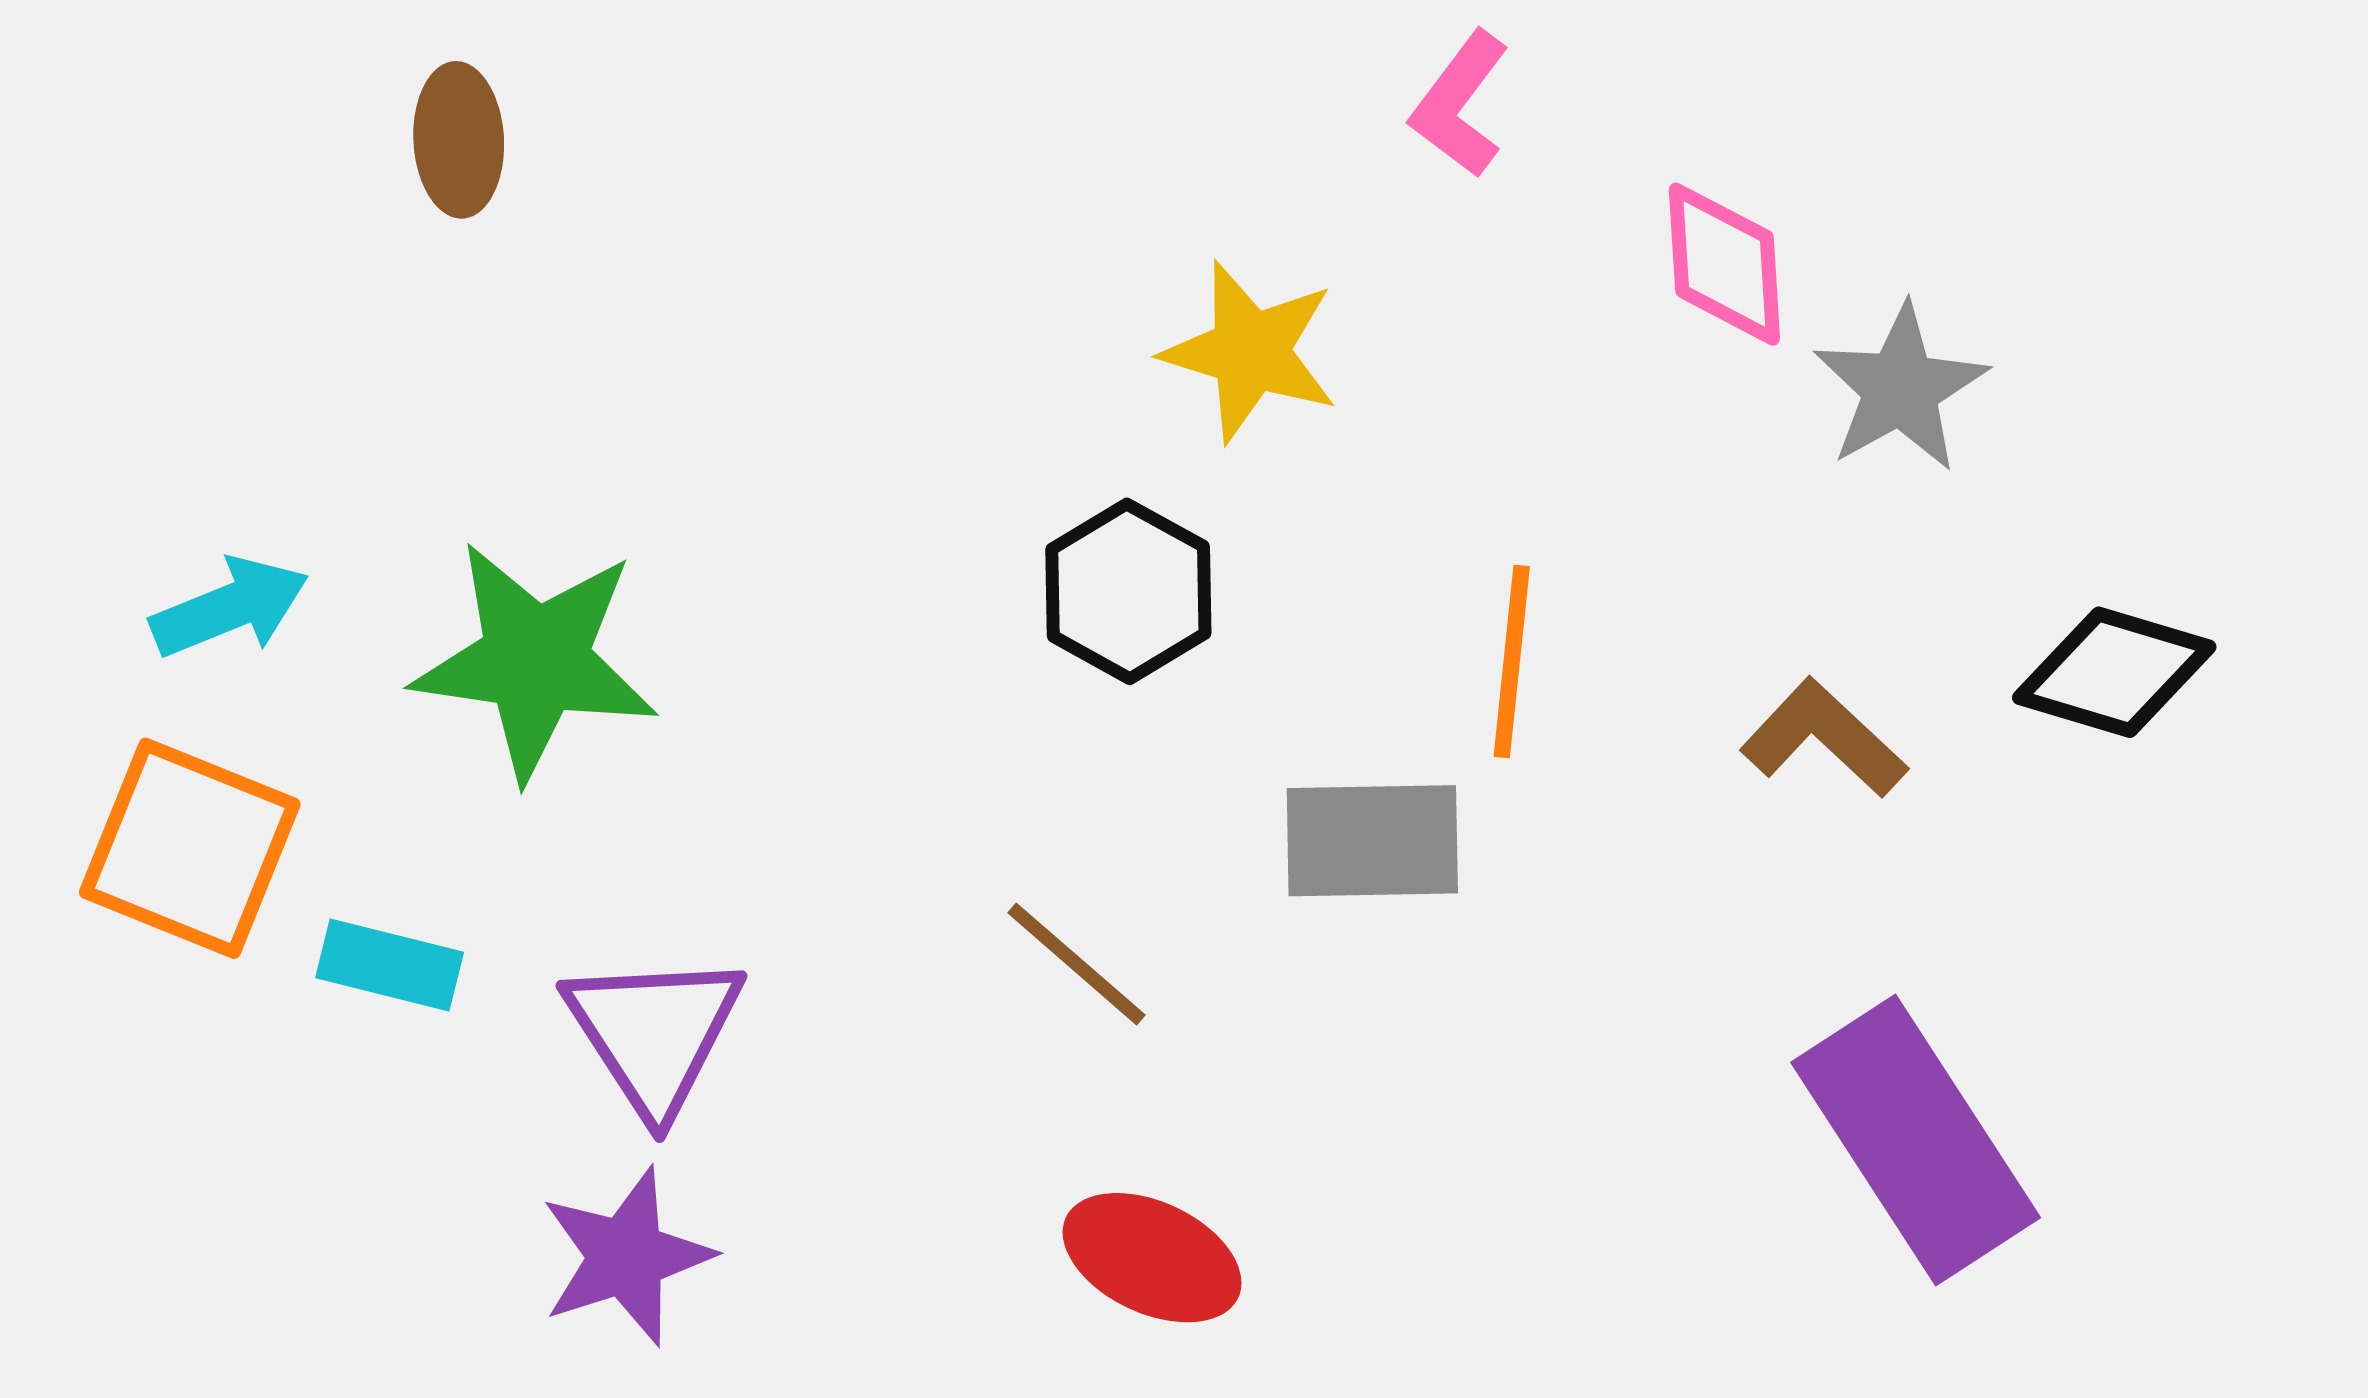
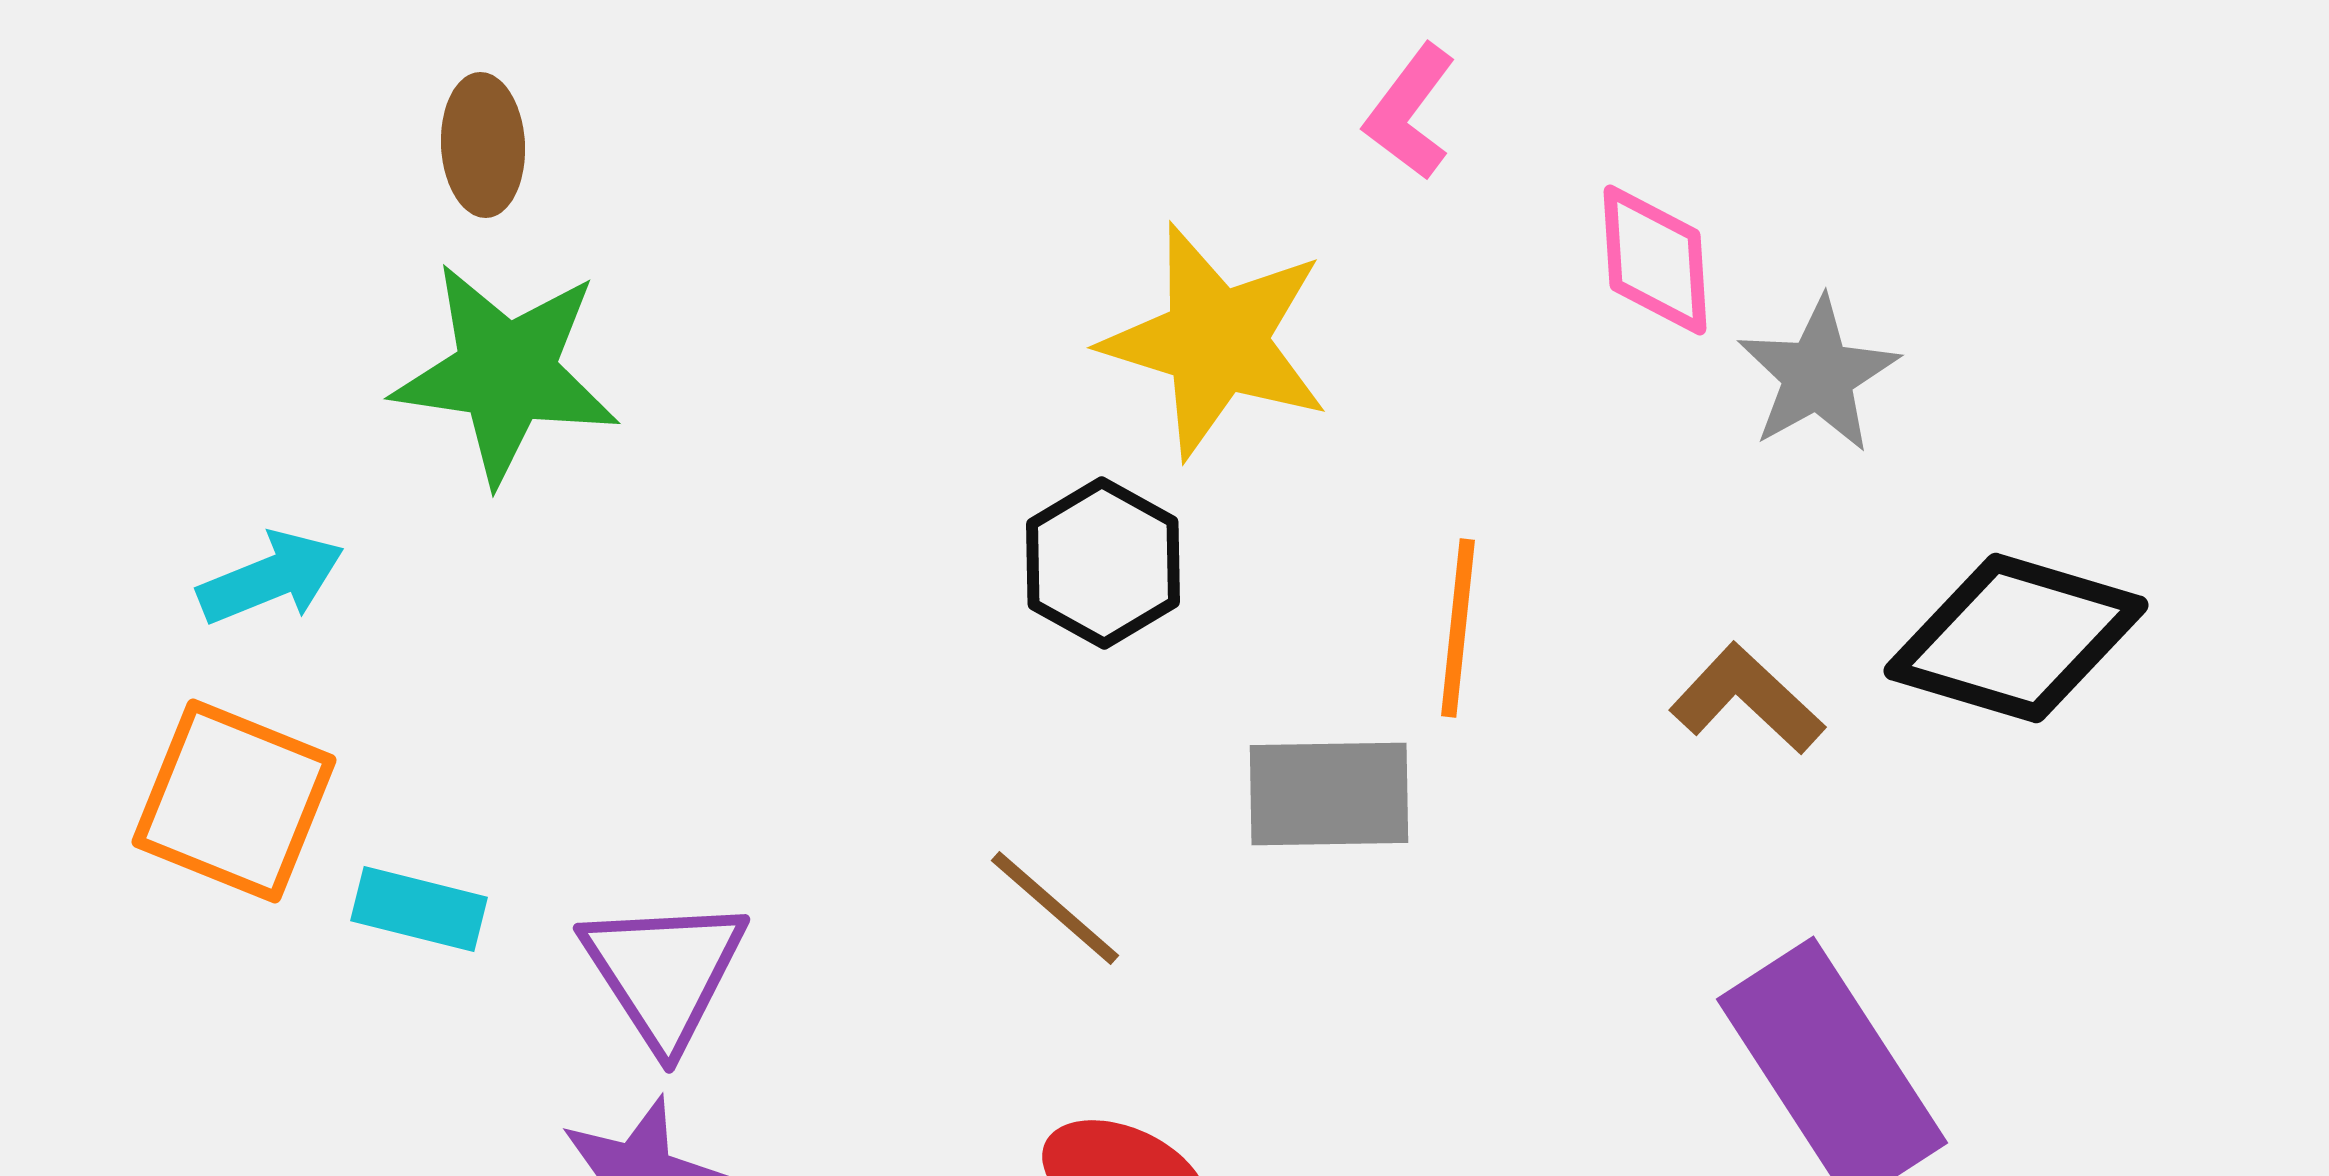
yellow star: (1250, 352) -> (1216, 341), size x1.4
green star: (535, 660) -> (506, 373), moved
black diamond: (2114, 672) -> (2016, 638), size x1.4

